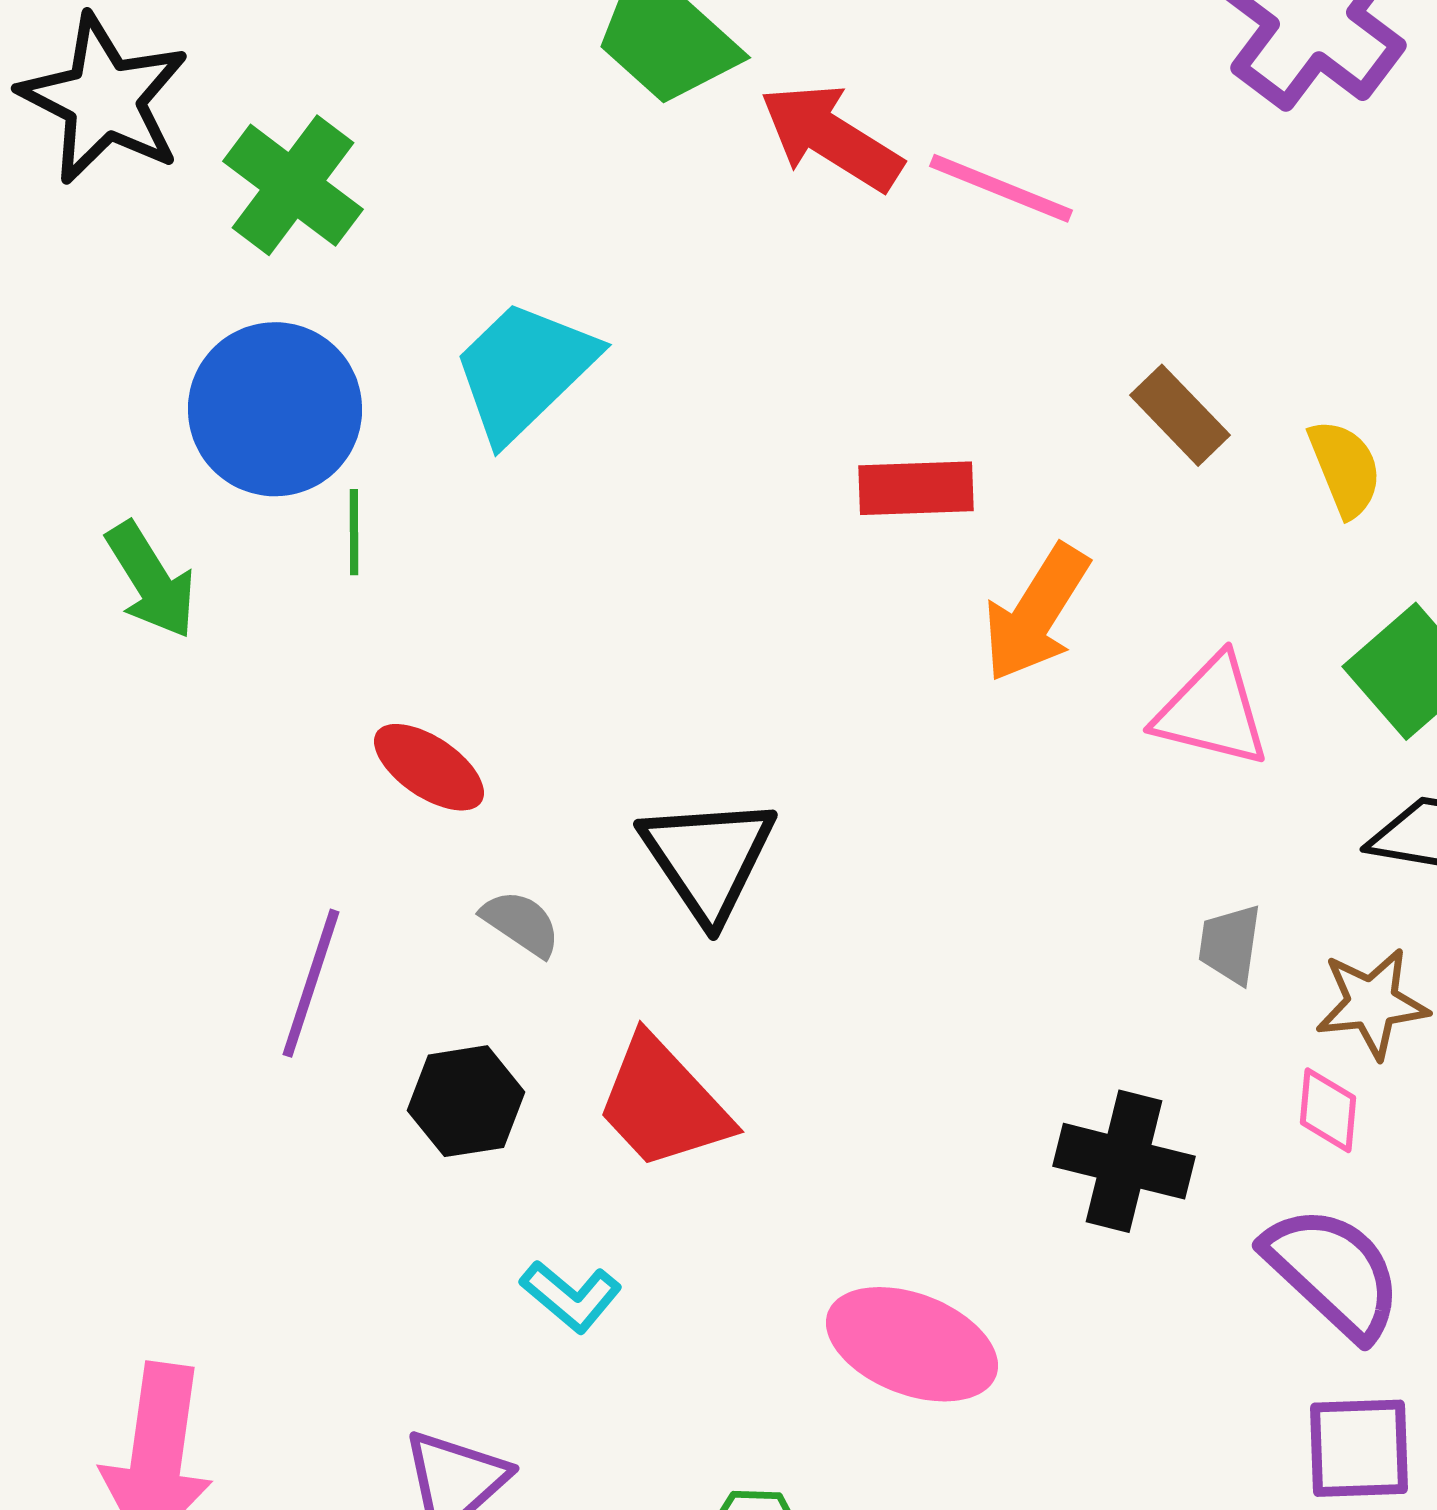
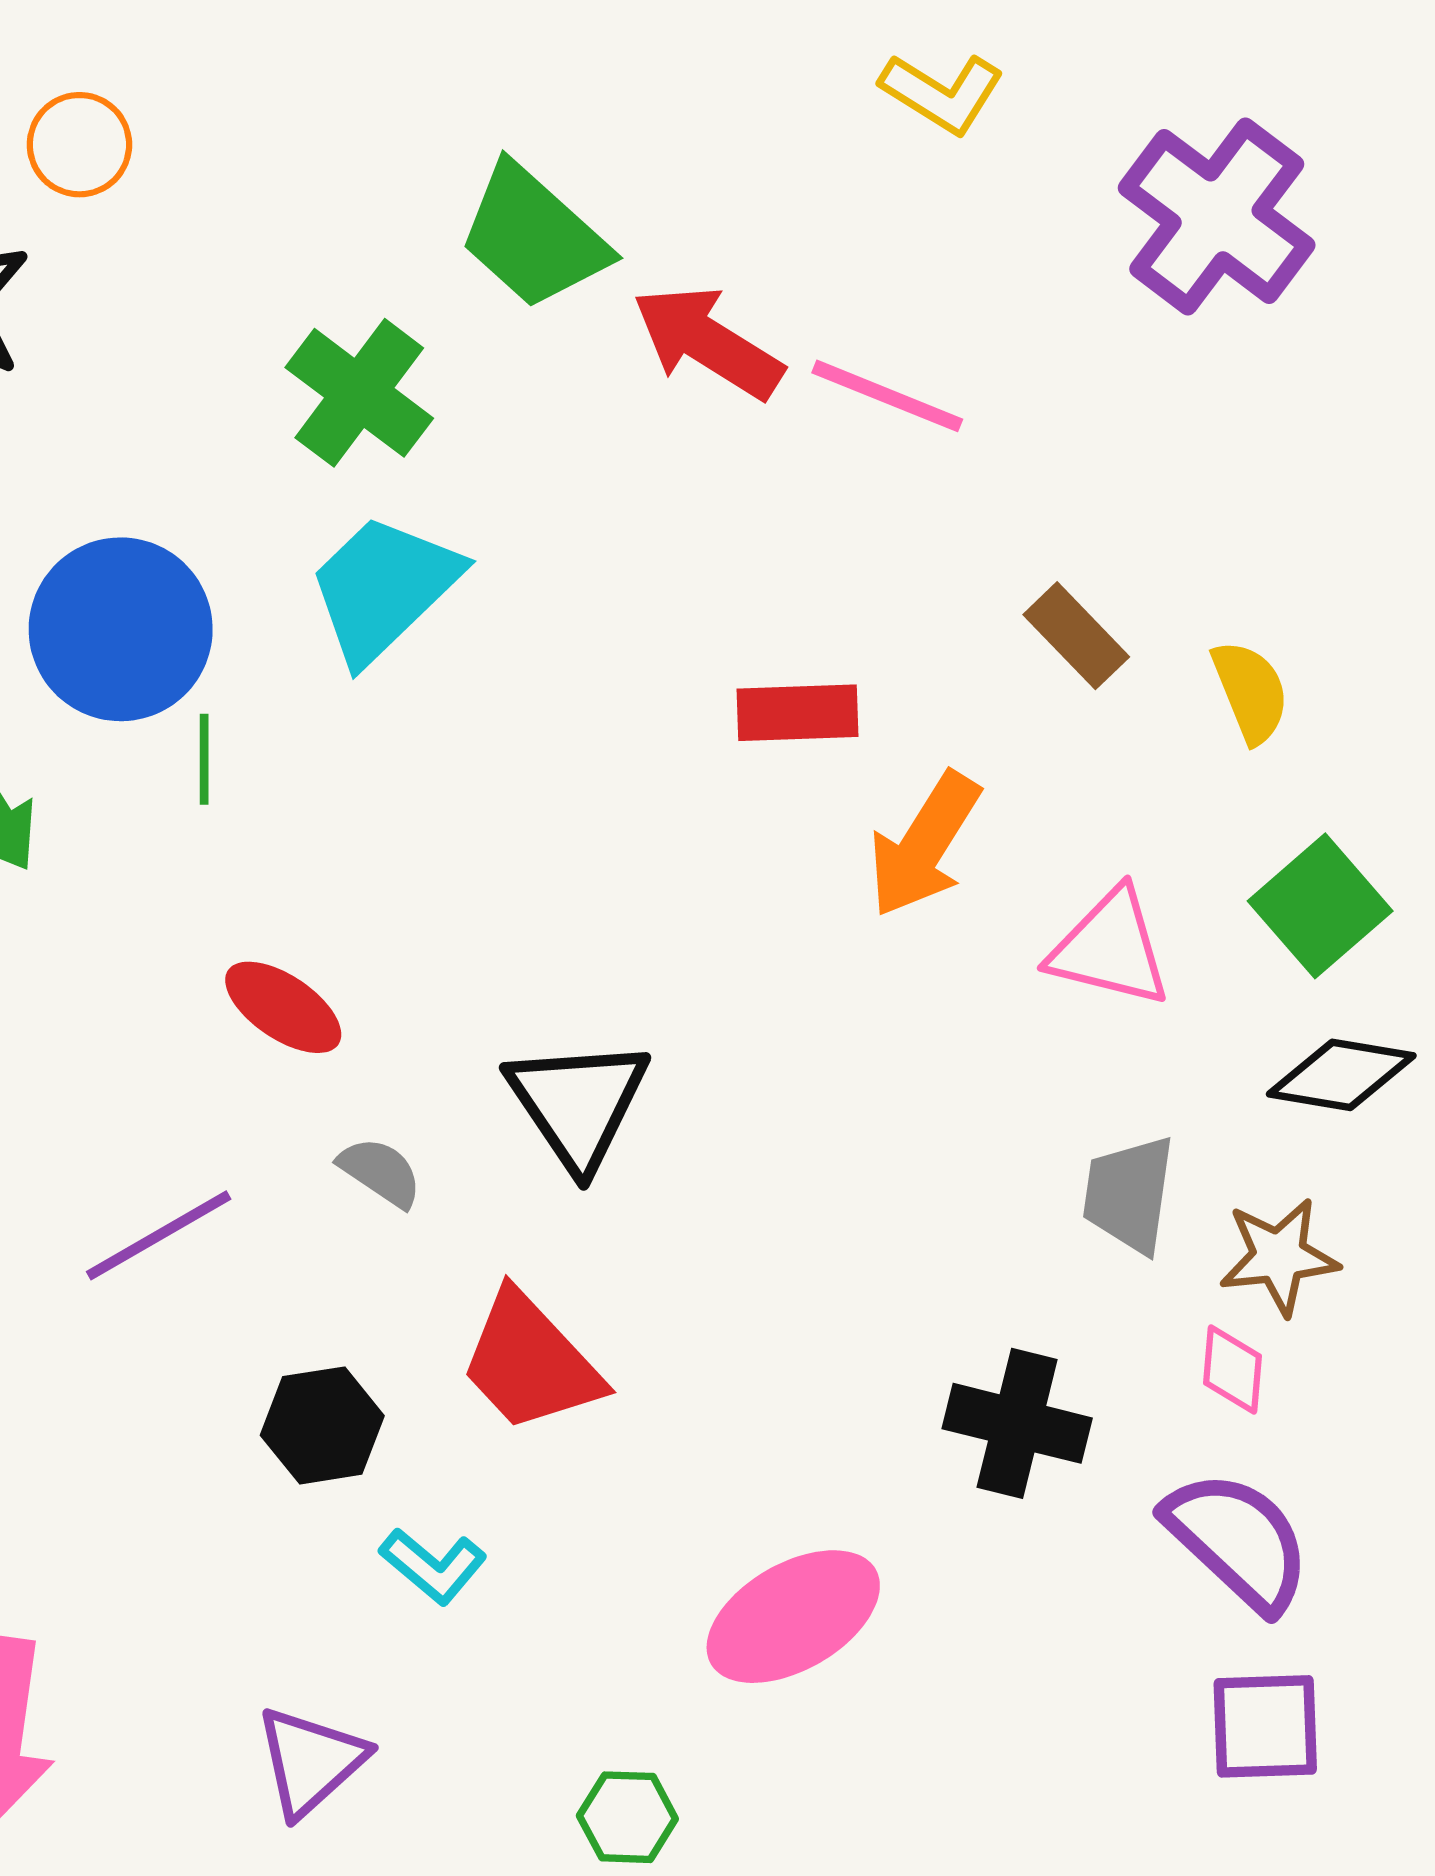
green cross: (293, 185) -> (359, 393), moved
gray trapezoid: (1230, 944) -> (1129, 1194), size x1.4
purple line: (311, 983) -> (159, 1235), turned 42
black hexagon: (466, 1101) -> (322, 1425), moved
pink ellipse: (912, 1344) -> (793, 1617), turned -51

